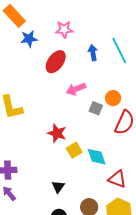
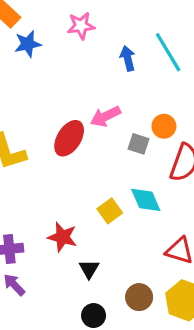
red ellipse: (56, 62) -> (69, 138), moved
red star: (57, 133) -> (62, 237), moved
cyan diamond: (97, 157) -> (146, 200), moved

